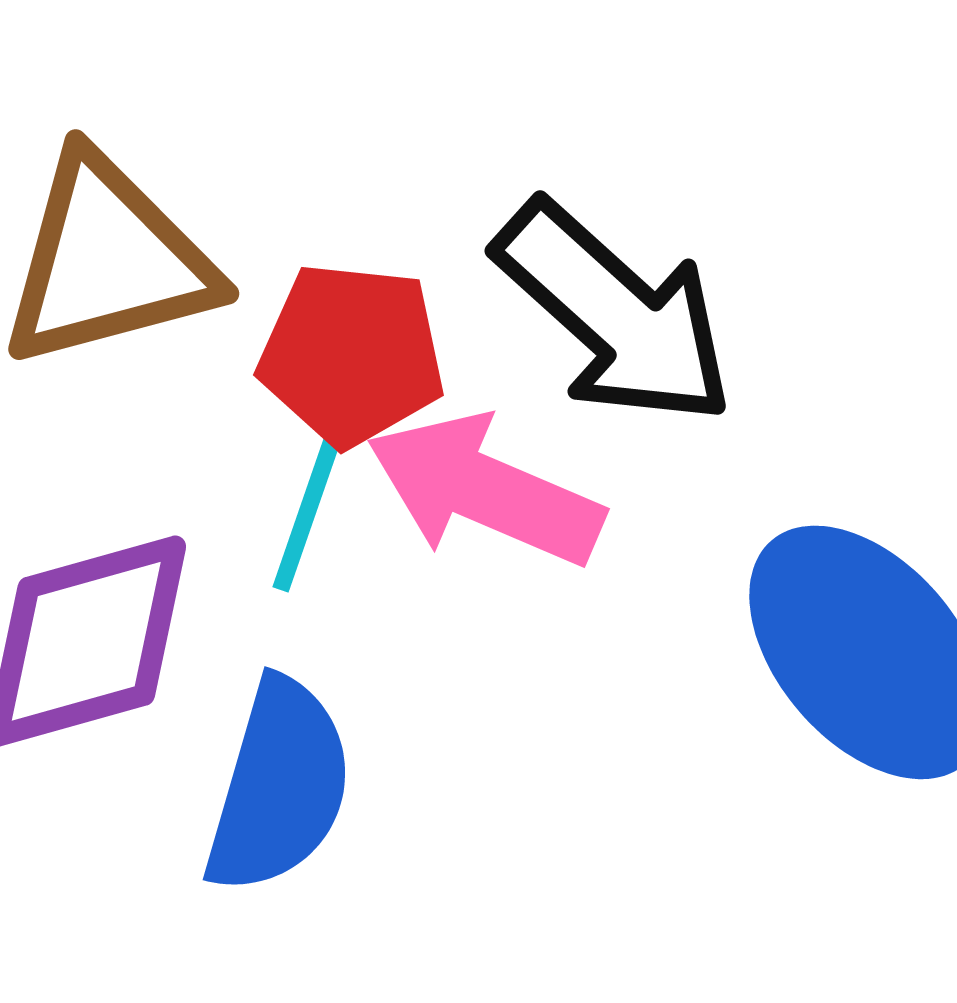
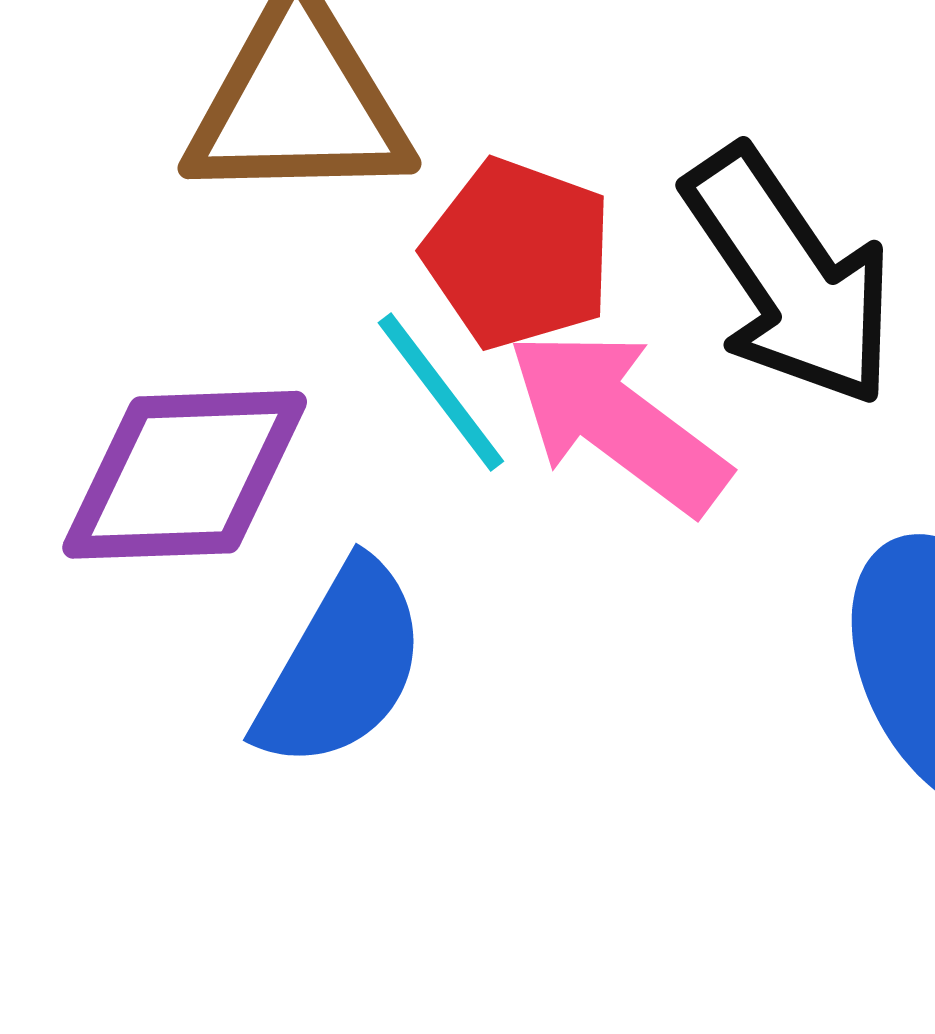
cyan line: (310, 503) -> (441, 392), turned -70

